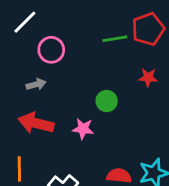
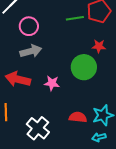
gray arrow: (36, 84) -> (31, 51), moved, size x1.5
green circle: (107, 101) -> (84, 67), moved, size x1.6

